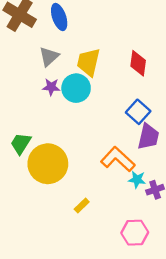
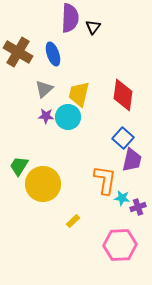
red diamond: (138, 63) -> (123, 95), size x1.4
orange L-shape: (118, 159) -> (105, 180), turned 56
pink hexagon: (135, 233) -> (120, 245), size x1.4

